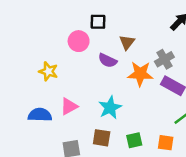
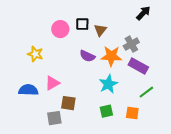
black square: (98, 22) -> (82, 24), moved
purple semicircle: (108, 60) -> (87, 56), moved
cyan star: (110, 108) -> (108, 84), moved
brown square: (102, 138) -> (68, 103), moved

